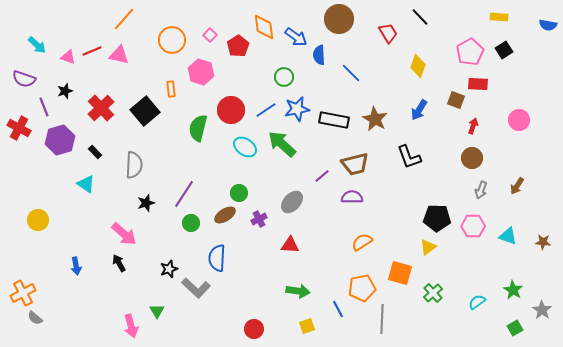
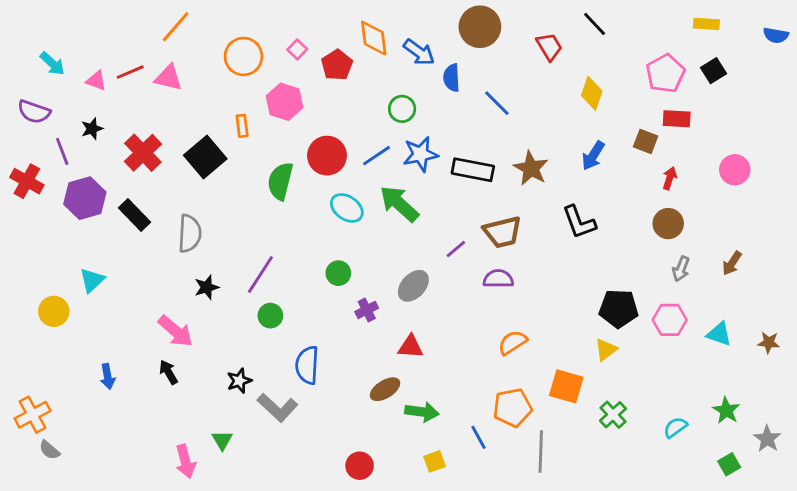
black rectangle: (95, 152) -> (134, 215), size x1.6
cyan triangle: (86, 184) -> (92, 280), moved, turned 42
brown ellipse: (225, 215) -> (385, 389), moved

